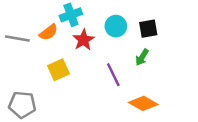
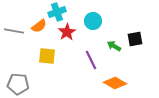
black square: (148, 29) -> (135, 39), moved
green arrow: (142, 57) -> (114, 46), turned 88
yellow square: (58, 70) -> (47, 56), turned 30

